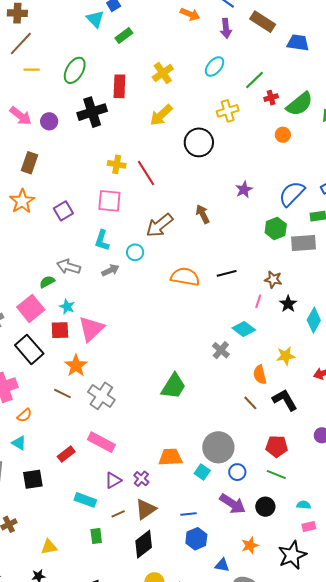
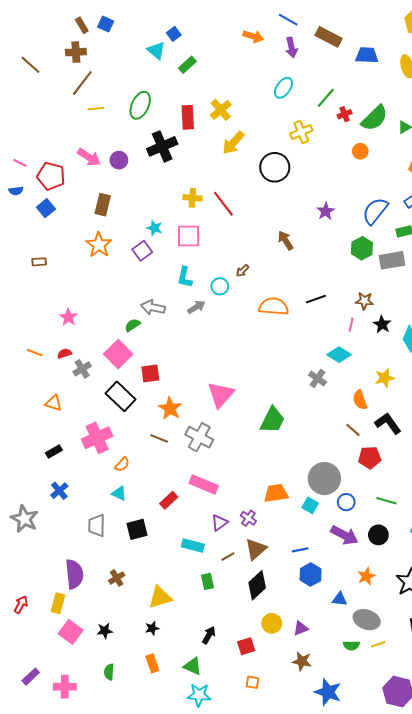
yellow cross: (163, 73) -> (221, 110), moved
brown arrow: (159, 225) -> (242, 271), moved, size x0.5
cyan star: (67, 307) -> (154, 228), moved
pink triangle: (91, 329) -> (221, 395), moved
red pentagon: (277, 446) -> (370, 458), moved
yellow triangle: (49, 547) -> (160, 597), size x1.4

